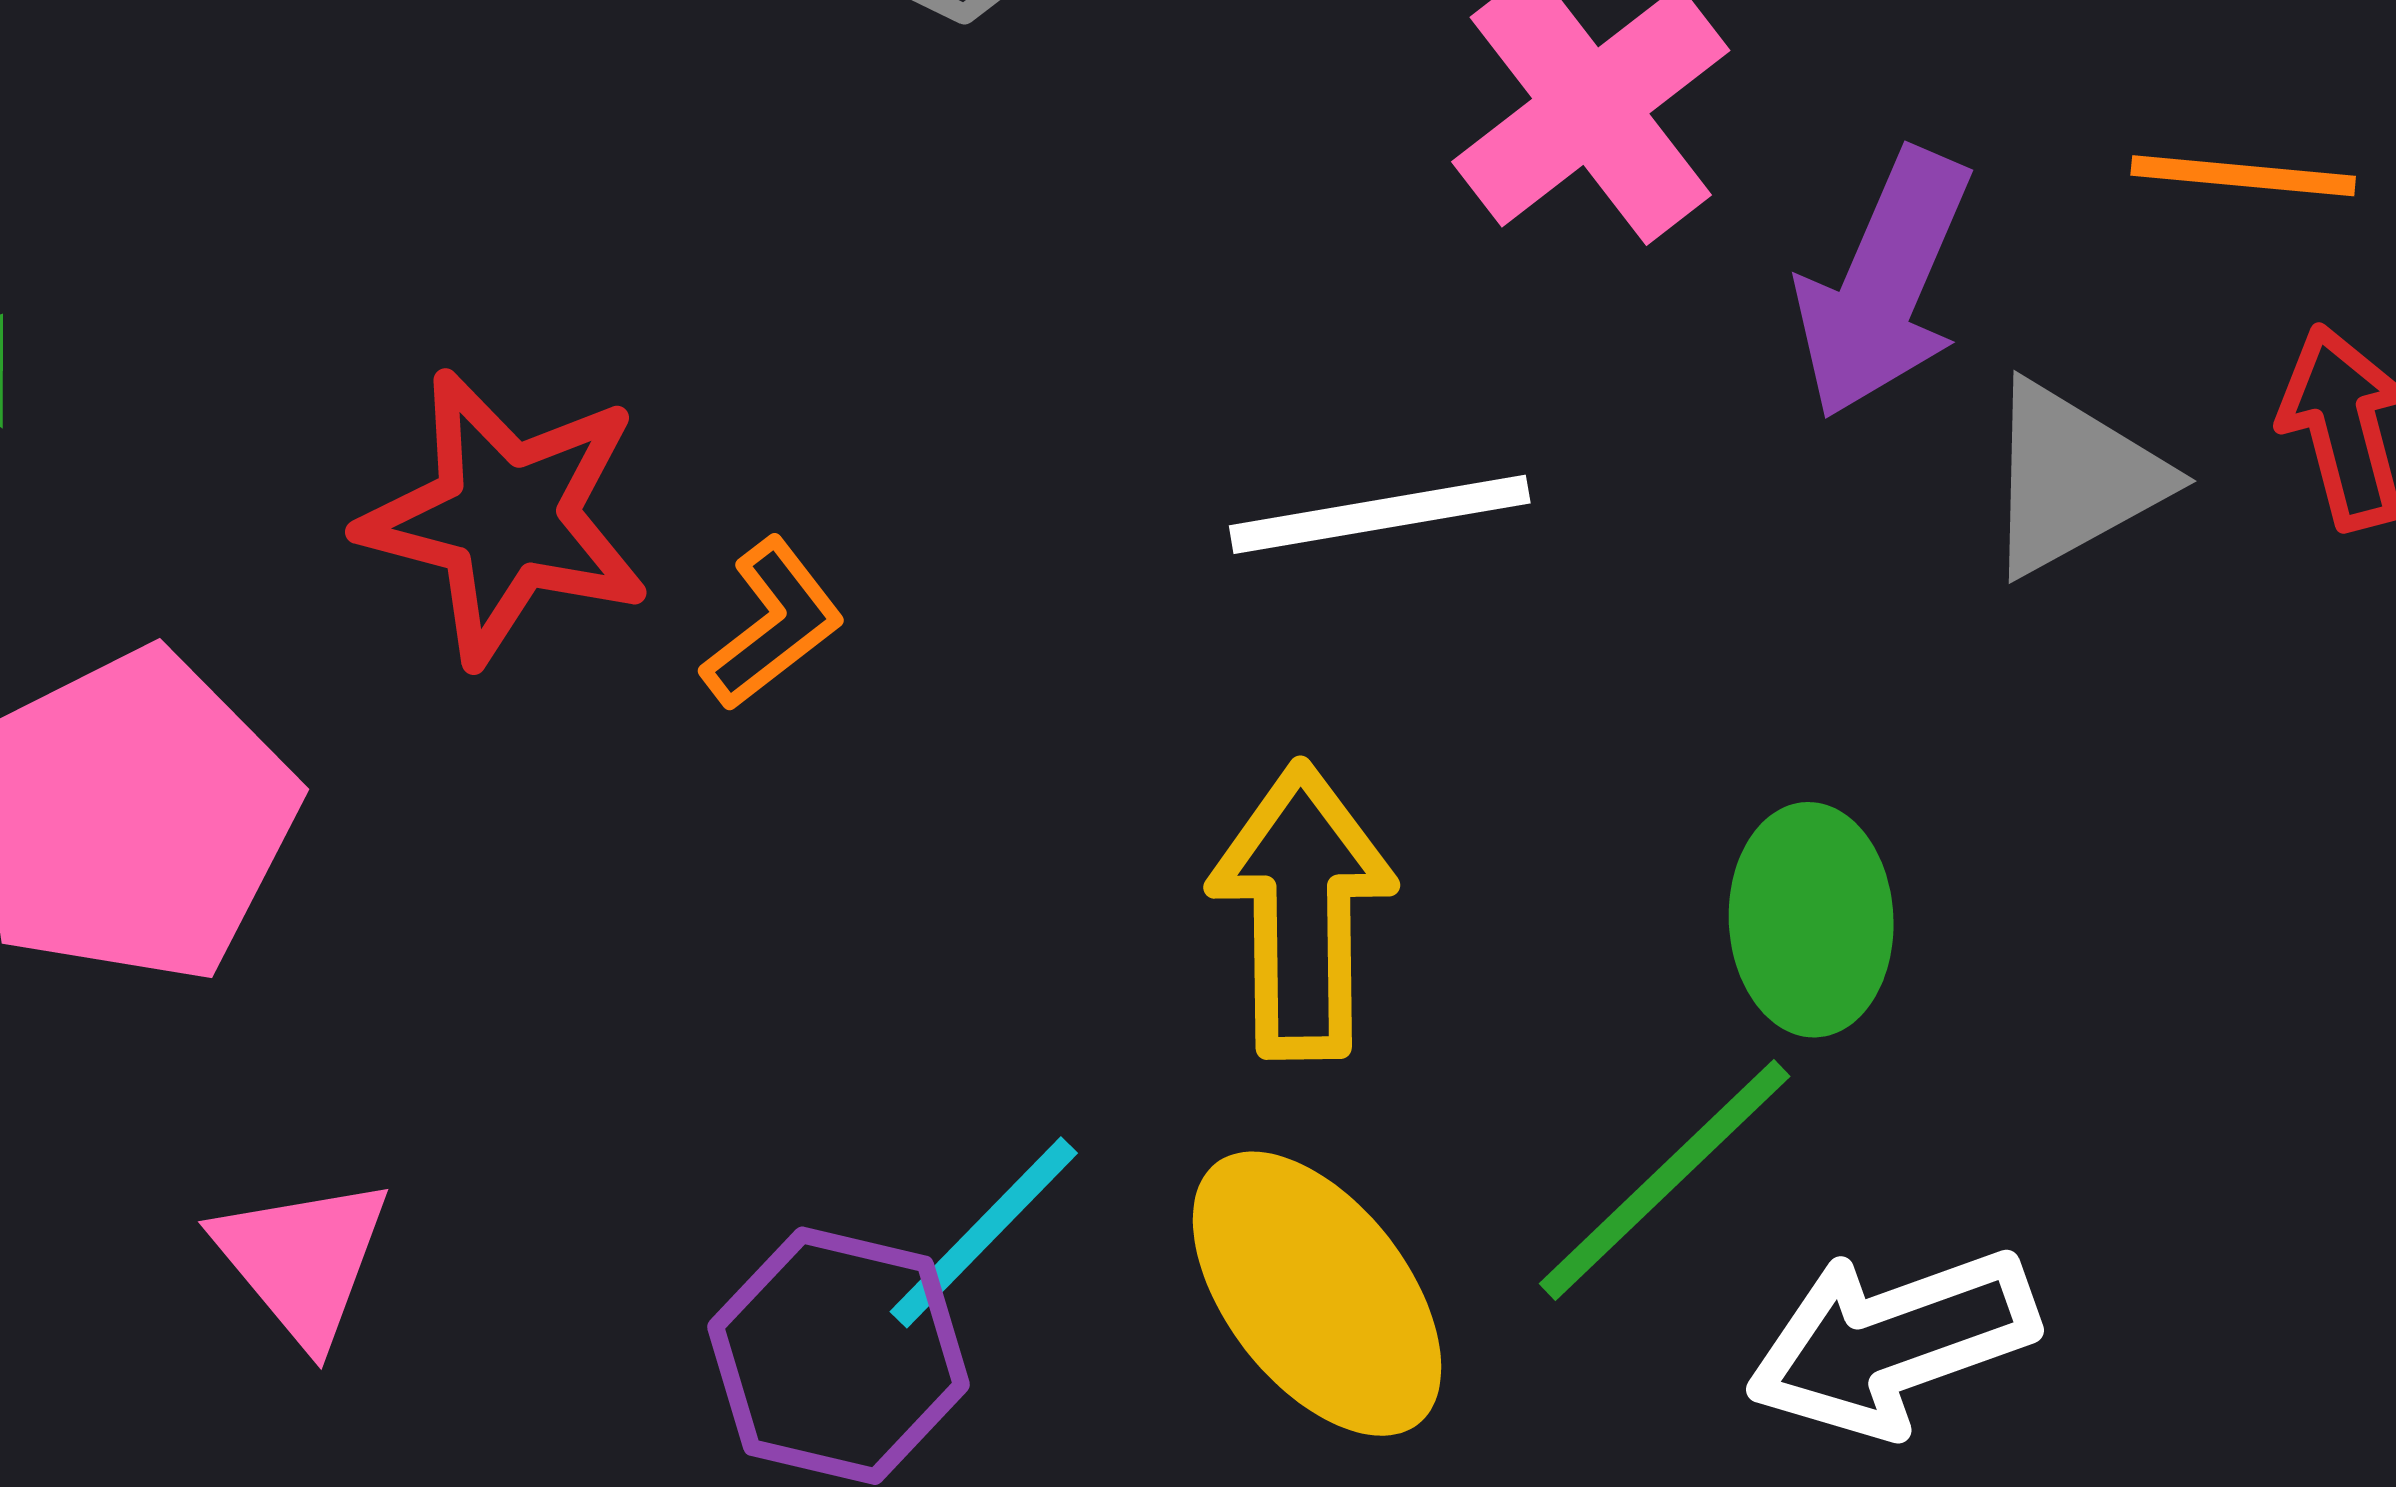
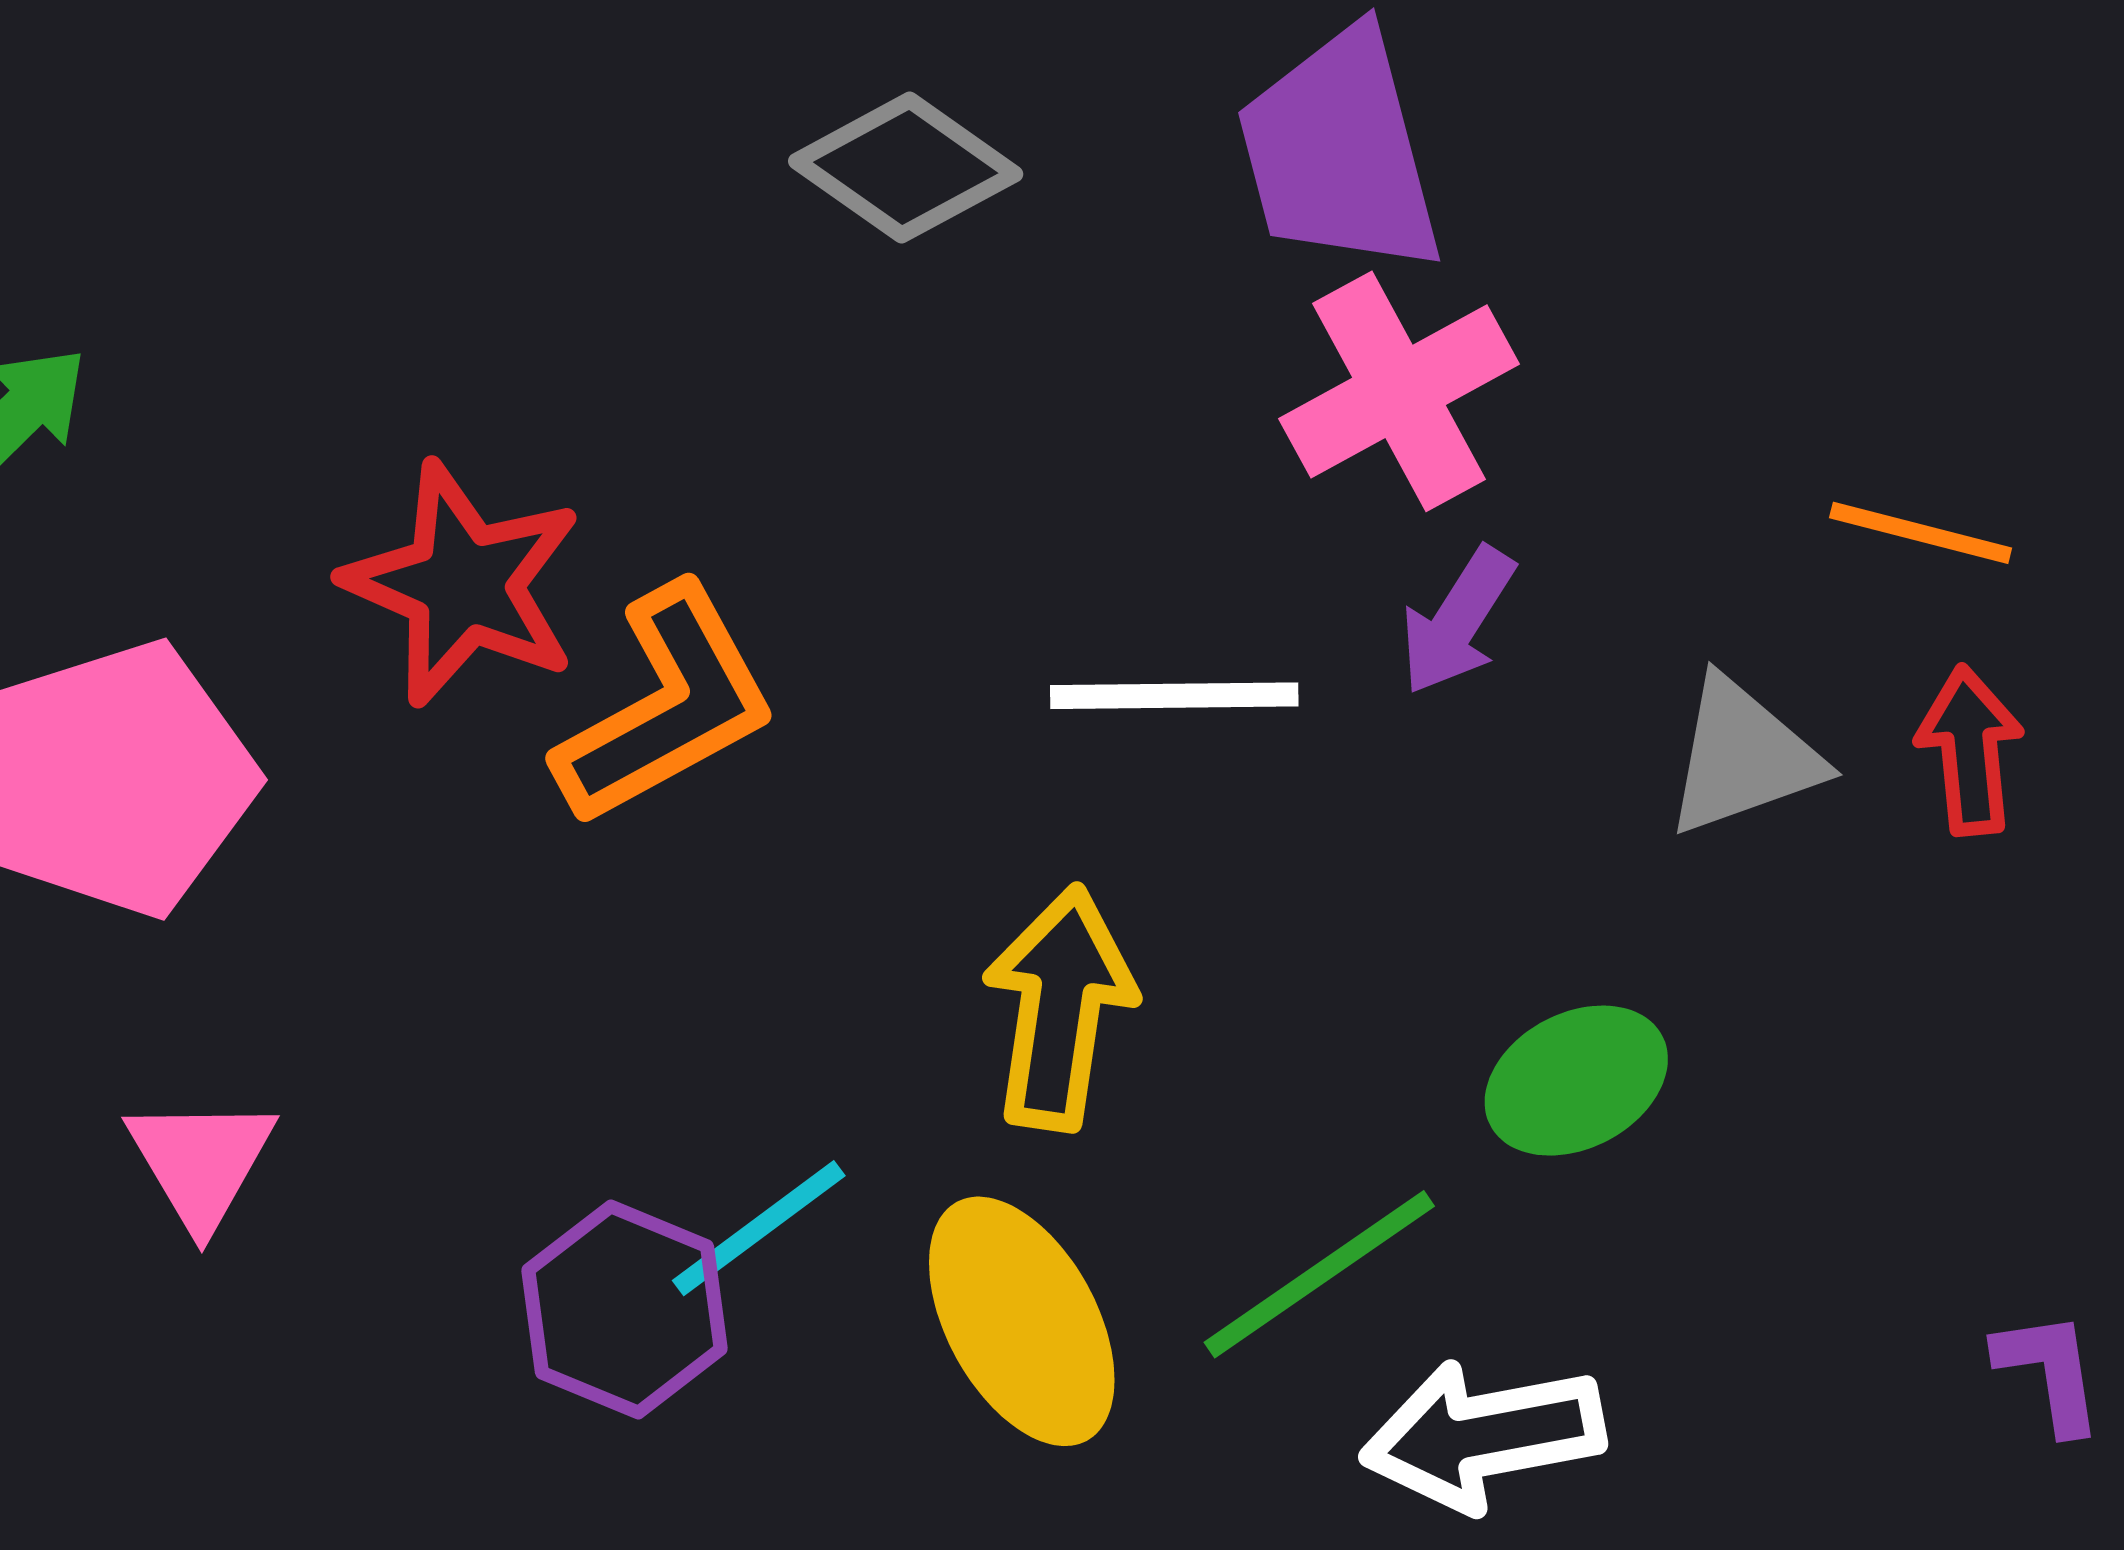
purple arrow: (1884, 284) -> (1457, 621), moved, size x0.7
orange L-shape: (773, 624) -> (666, 706), size x1.8
green ellipse: (1811, 920) -> (1576, 1081), moved, turned 56

